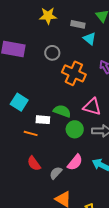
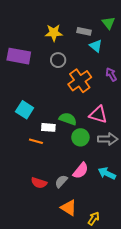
yellow star: (48, 16) -> (54, 33), moved
orange cross: (74, 73) -> (80, 81), turned 30
red semicircle: (34, 163) -> (39, 183), moved, turned -35

